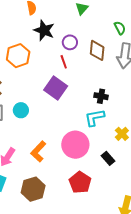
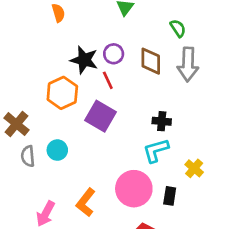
black star: (44, 30) -> (84, 60), moved
orange hexagon: (18, 56) -> (62, 93), moved
black rectangle: (108, 158) -> (170, 196), moved, turned 56

